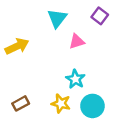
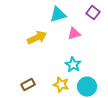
cyan triangle: (57, 18) -> (58, 15), turned 36
yellow arrow: (17, 46) -> (37, 38), moved

